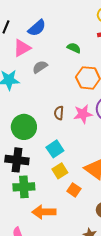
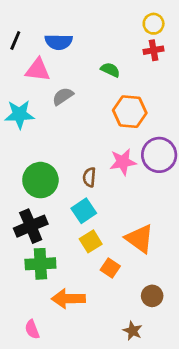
blue semicircle: (37, 28) -> (59, 42), turned 42
pink triangle: (22, 48) -> (38, 70), turned 36
brown semicircle: (59, 113) -> (89, 177), moved
black cross: (17, 160) -> (31, 226), turned -30

